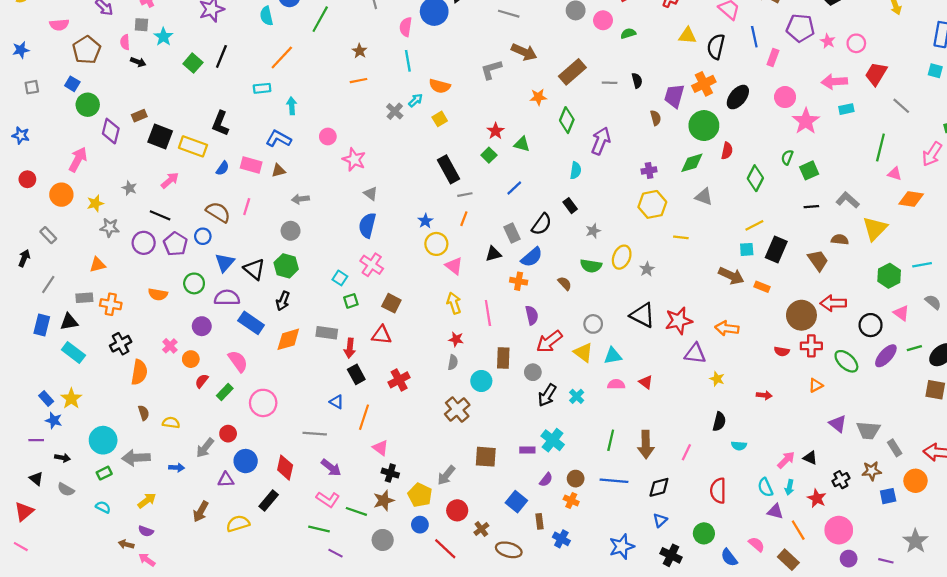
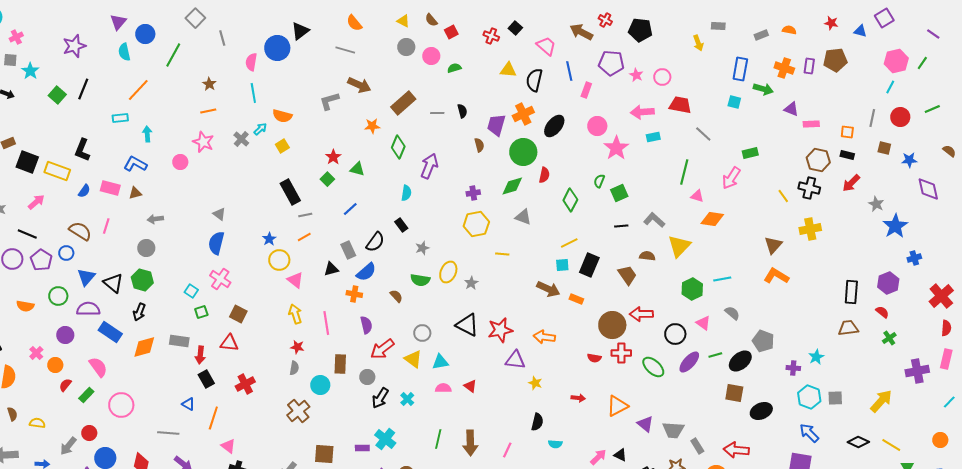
red trapezoid: (876, 74) -> (680, 105), turned 70
pink star: (354, 160) -> (203, 142), moved
orange line: (464, 219) -> (304, 237), turned 40
orange triangle: (816, 385) -> (617, 406), moved, size x1.6

